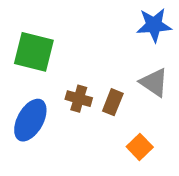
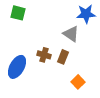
green square: (34, 52) -> (18, 13), moved, size x0.7
gray triangle: (154, 82) -> (71, 34), moved

